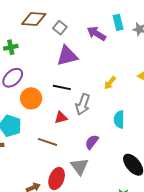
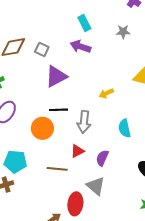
cyan rectangle: (118, 22) -> (84, 23), moved
yellow arrow: (110, 83) -> (106, 93), turned 40
orange circle: (31, 98) -> (42, 128), moved
red triangle: (61, 118) -> (77, 151), moved

